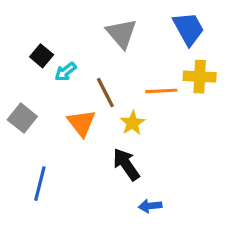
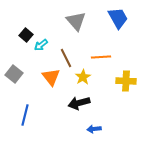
yellow cross: (200, 77) -> (126, 81), moved
black arrow: (126, 164) -> (79, 103), turned -70

